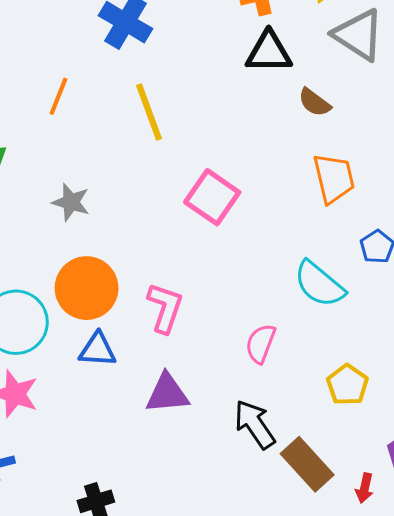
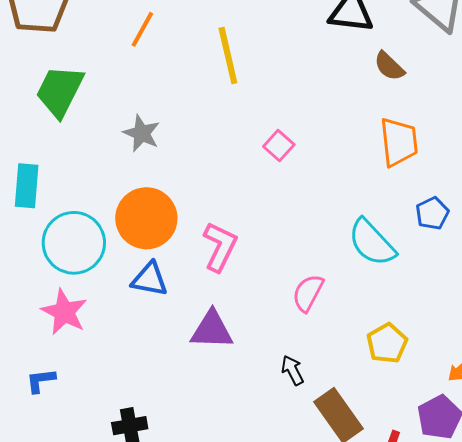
pink square: (212, 197) -> (279, 145), size x0.6
black arrow: (255, 424) -> (293, 370), size x0.6

